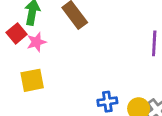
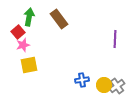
pink star: (36, 42) -> (23, 45), moved

